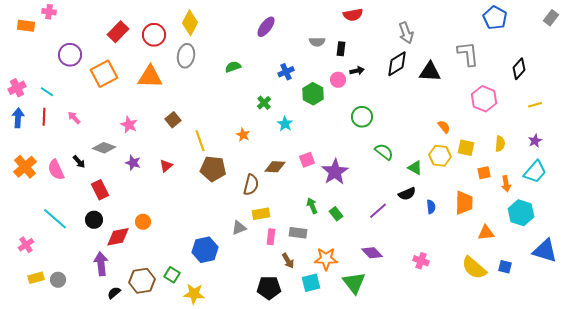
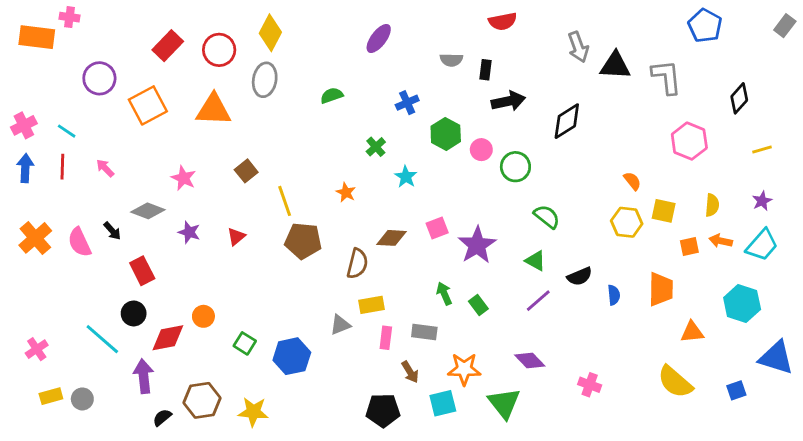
orange rectangle: (26, 26) -> (37, 37), size x1.4
black diamond: (397, 64) -> (567, 121), moved
black arrow: (357, 71) -> (508, 101), size x1.6
black triangle: (430, 72) -> (615, 66), moved
pink circle: (338, 80) -> (481, 150), moved
green triangle: (415, 168) -> (535, 261), moved
orange arrow: (506, 184) -> (721, 241), moved, turned 112
cyan line: (55, 219) -> (102, 339), moved
pink cross: (421, 261) -> (590, 385), moved
blue square: (505, 267) -> (736, 390), moved, turned -32
green square: (172, 275) -> (245, 343), moved
yellow star: (194, 294) -> (253, 412), moved

